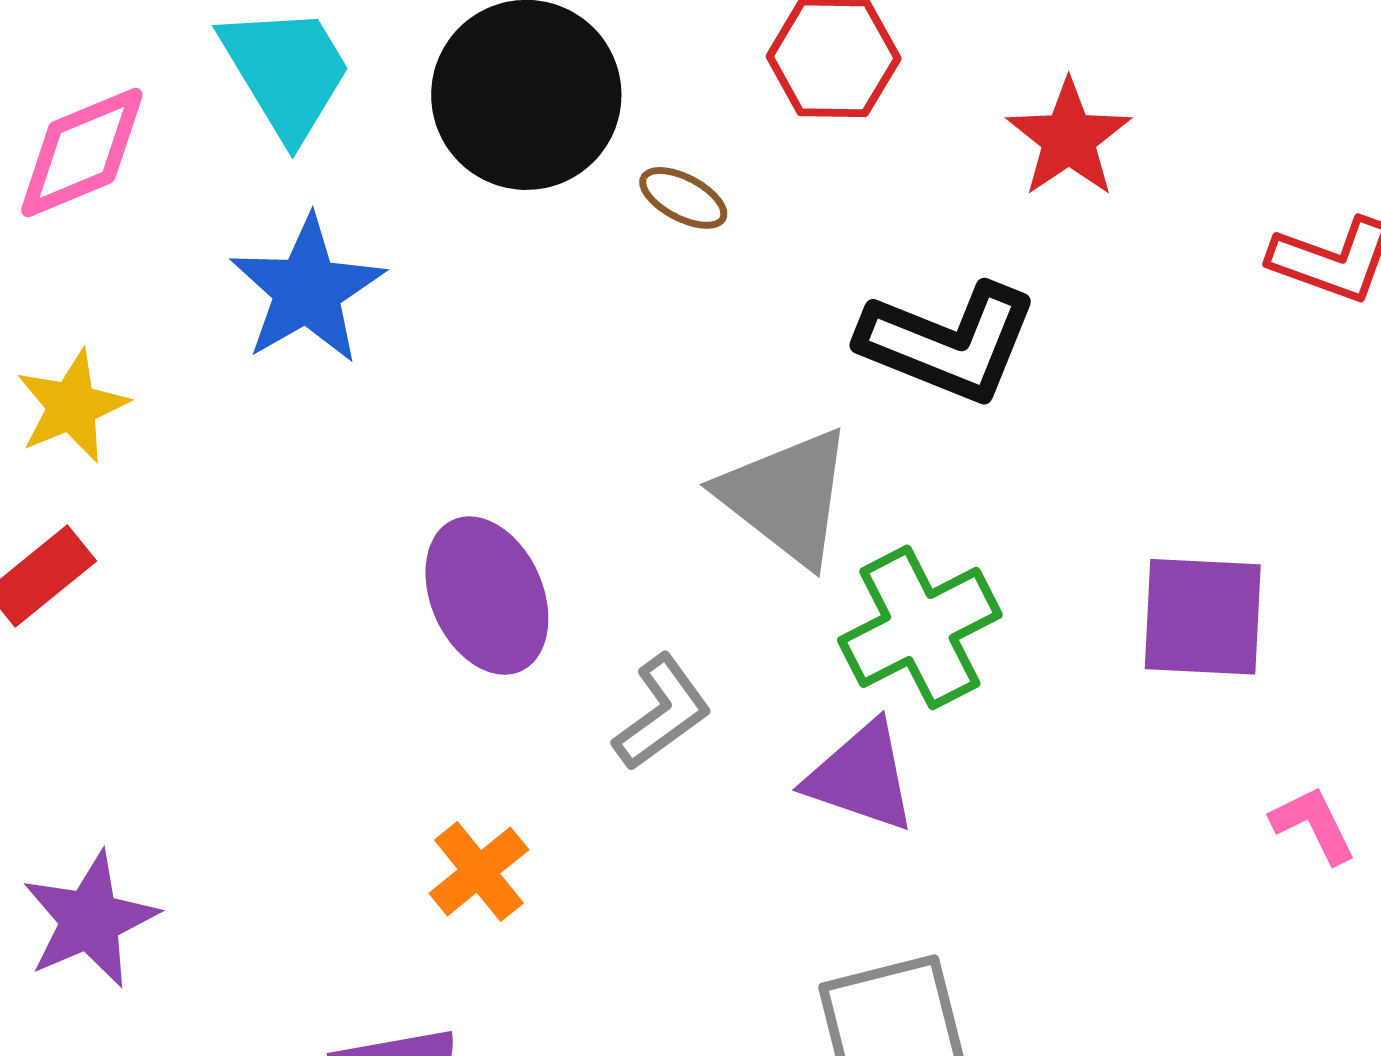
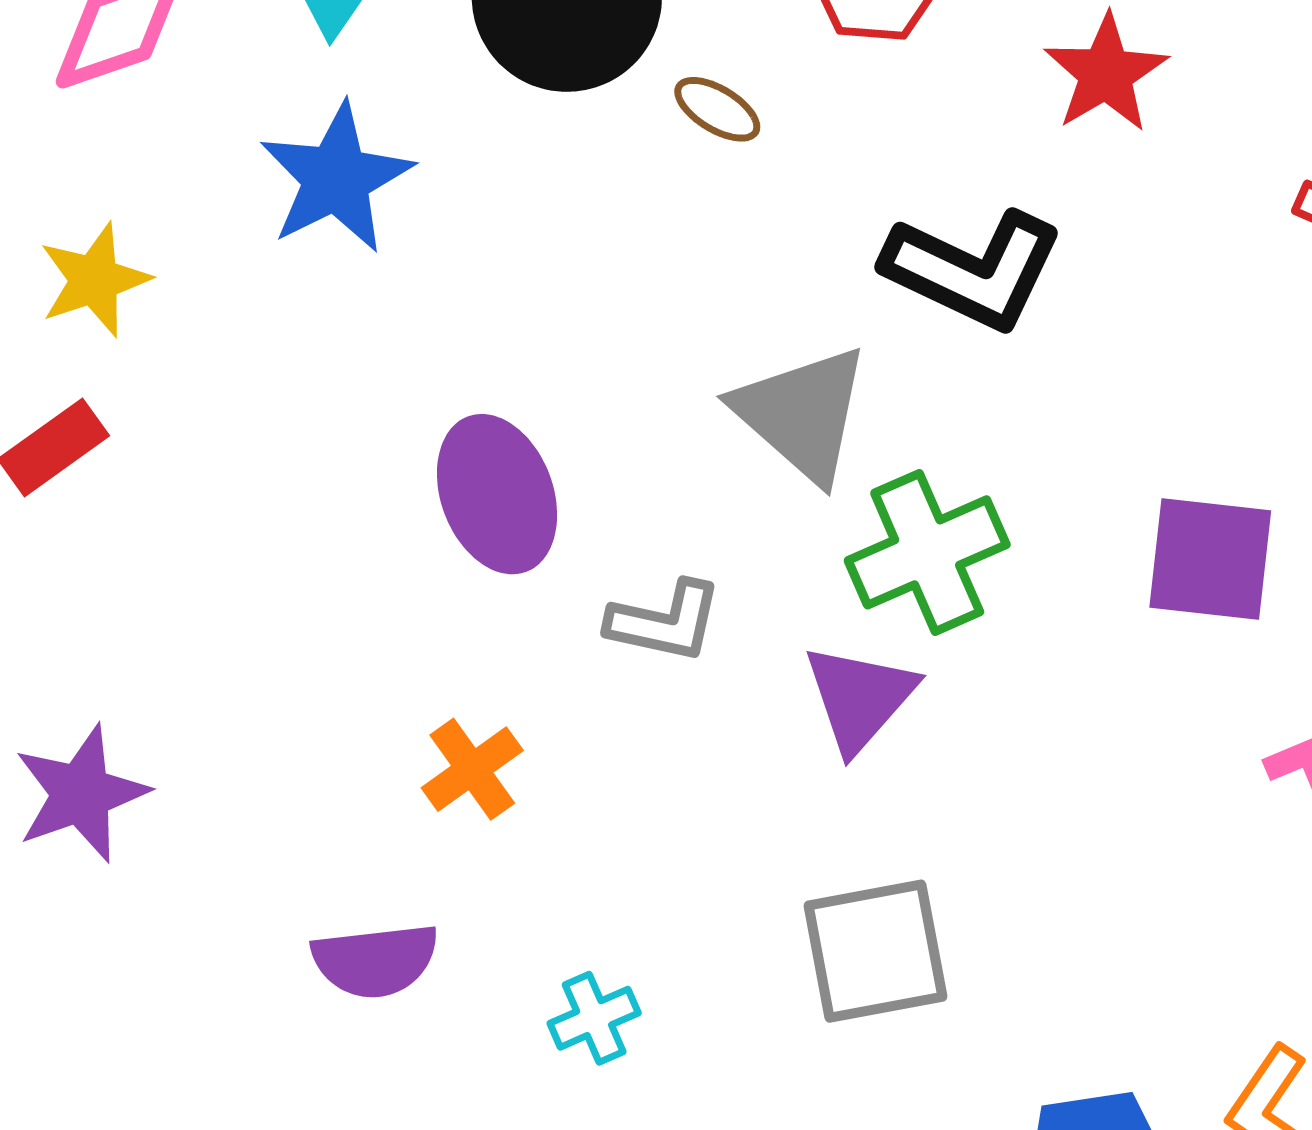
gray L-shape: (662, 713) -> (665, 622), turned 45
purple triangle: (861, 777) -> (860, 698), turned 49

